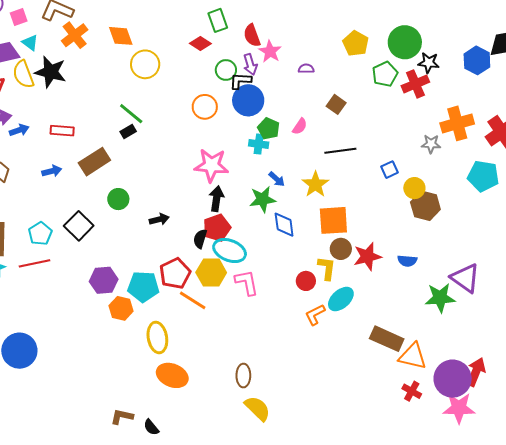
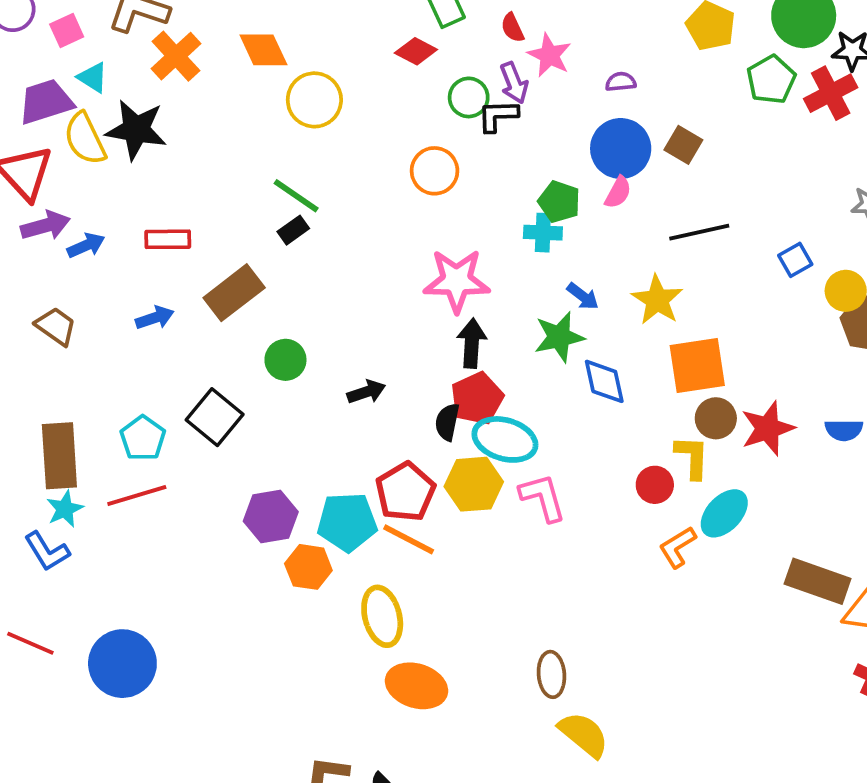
red semicircle: (252, 35) -> (512, 28), size x0.7
blue circle: (248, 100) -> (621, 148), moved
orange line: (193, 300) -> (409, 539), moved

